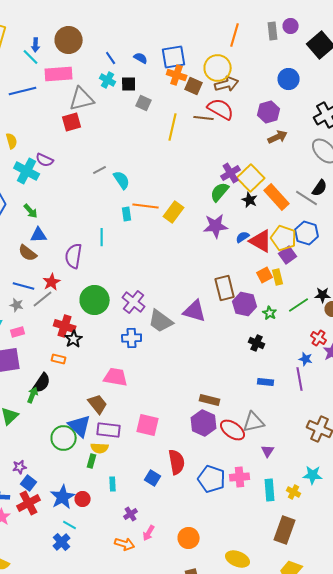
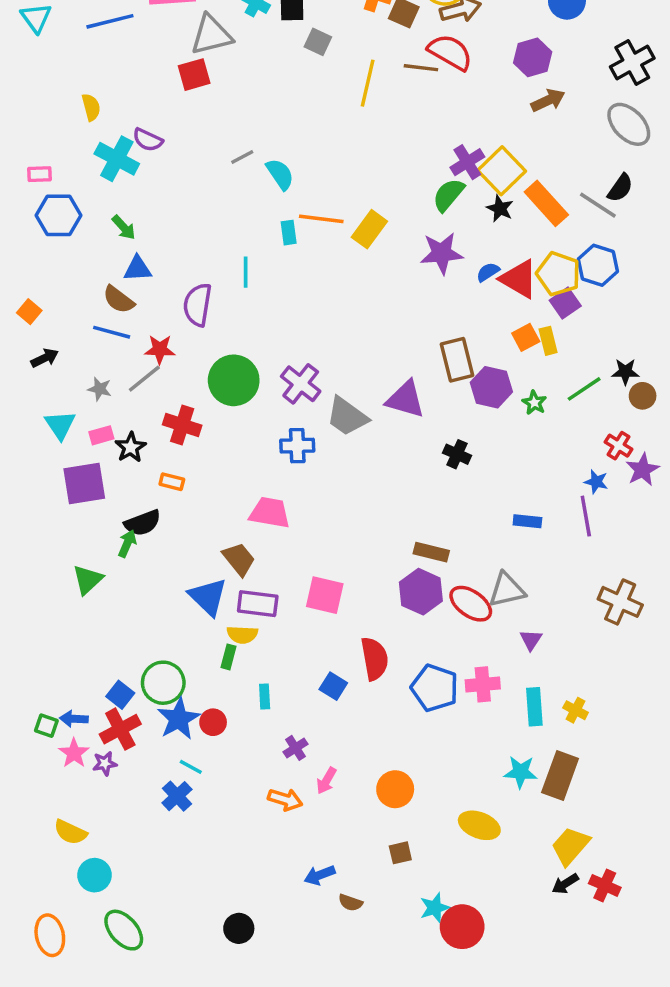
red star: (52, 282) -> (160, 349), turned 30
blue line: (24, 286) -> (112, 332), moved
black star: (74, 339) -> (131, 447), moved
black cross: (257, 343) -> (457, 454), moved
black semicircle: (42, 383) -> (143, 523), turned 35
green circle: (64, 438) -> (163, 683), moved
purple star: (20, 467) -> (105, 763), moved
cyan star: (313, 475) -> (521, 772), moved

